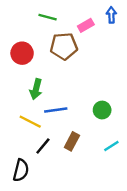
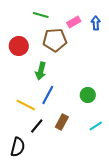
blue arrow: (111, 15) -> (96, 23), moved
green arrow: (36, 89) -> (41, 71), moved
blue line: (56, 110) -> (48, 95), turned -54

